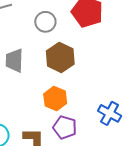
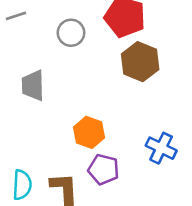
brown hexagon: (60, 57) -> (140, 62), moved

